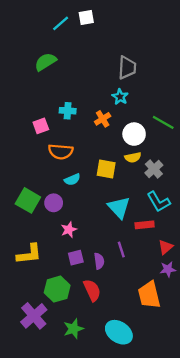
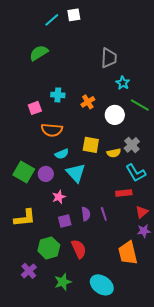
cyan star: (120, 97) -> (123, 83), moved
yellow semicircle: (133, 157) -> (114, 153), moved
cyan triangle: (119, 207) -> (76, 173), moved
purple semicircle: (99, 261) -> (86, 214), moved
purple cross: (34, 316) -> (29, 271), size x0.7

